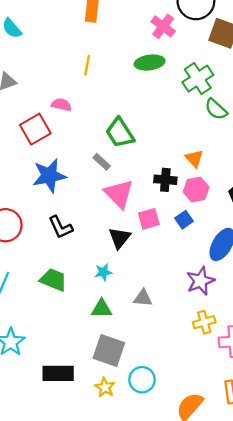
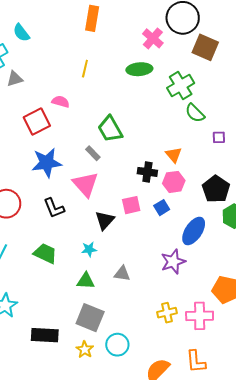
pink triangle: (119, 194) -> (85, 184), moved
yellow cross: (204, 322) -> (167, 313), moved

